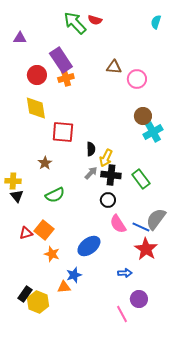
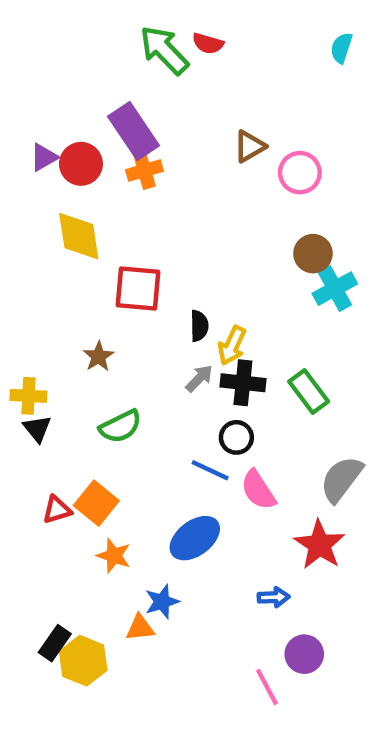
purple triangle: (20, 38) -> (44, 157), moved, turned -32
brown triangle: (114, 67) -> (250, 146), turned -35
blue line: (141, 227) -> (210, 470), moved

